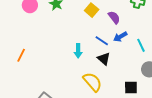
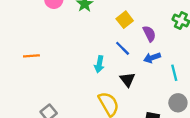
blue line: (102, 41) -> (123, 48), moved
orange line: (21, 55) -> (31, 56), turned 48

